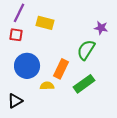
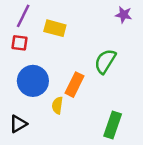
purple star: (101, 28) -> (124, 15), moved
green rectangle: (84, 84) -> (113, 125), moved, turned -35
yellow semicircle: (47, 86) -> (57, 105), turned -80

